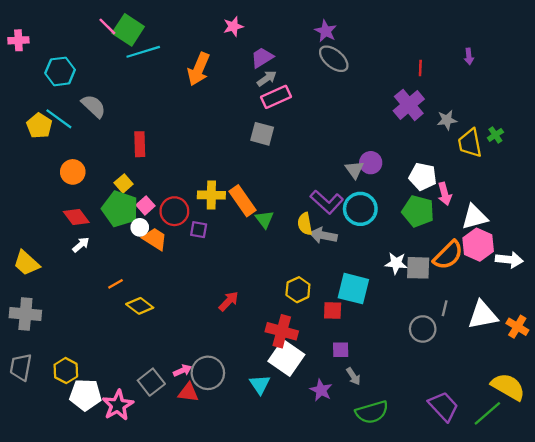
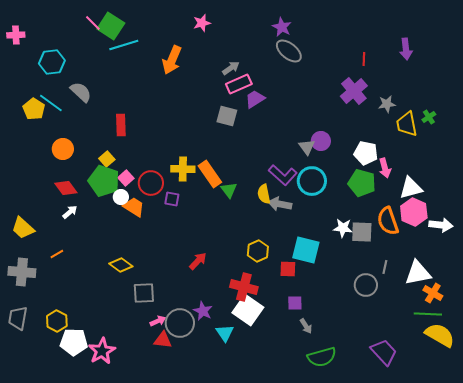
purple arrow: (469, 56) -> (406, 49), size x1.5
purple trapezoid: (262, 58) -> (255, 99), moved
orange semicircle: (448, 255) -> (388, 221), turned 116
orange line: (115, 284) -> (57, 254), moved
orange cross: (517, 327) -> (433, 293), moved
gray square: (151, 382) -> (144, 293), moved, turned 35
purple star: (321, 390) -> (203, 311), moved
green line: (487, 413) -> (428, 314), moved, turned 44

